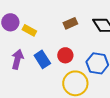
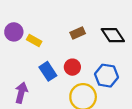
purple arrow: (17, 59) -> (21, 93), moved

